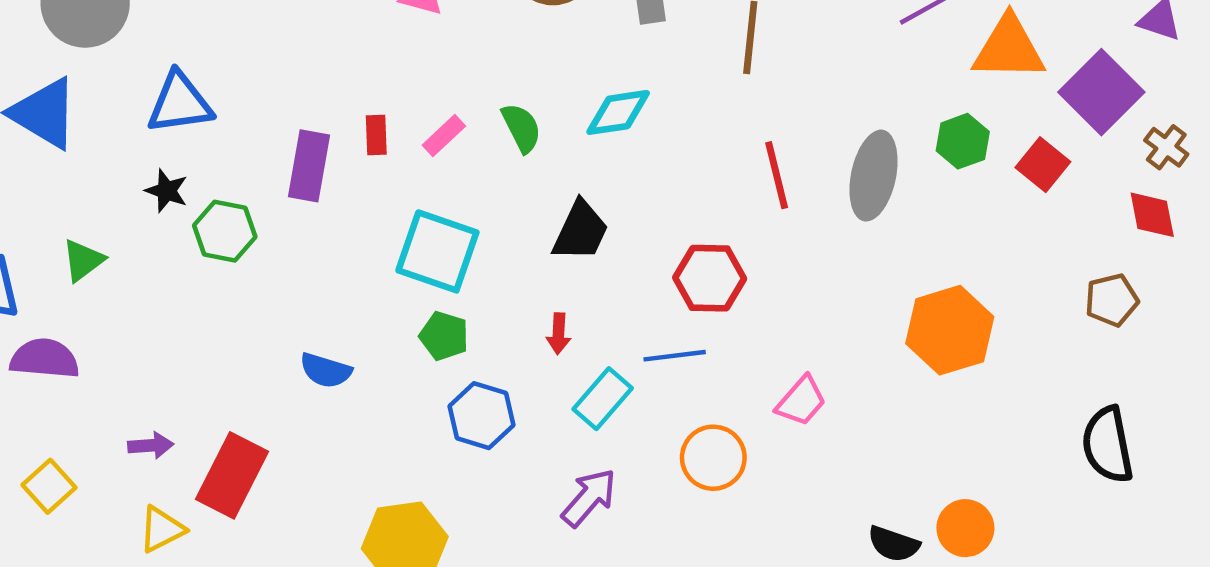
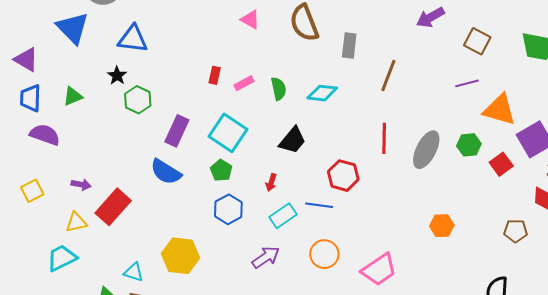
purple rectangle: (309, 166) -> (177, 131), moved
orange hexagon: (950, 330) -> (442, 226), size x0.6
blue semicircle: (326, 370) -> (166, 172), size x1.4
pink trapezoid: (801, 401) -> (379, 270), moved, size x1.5

